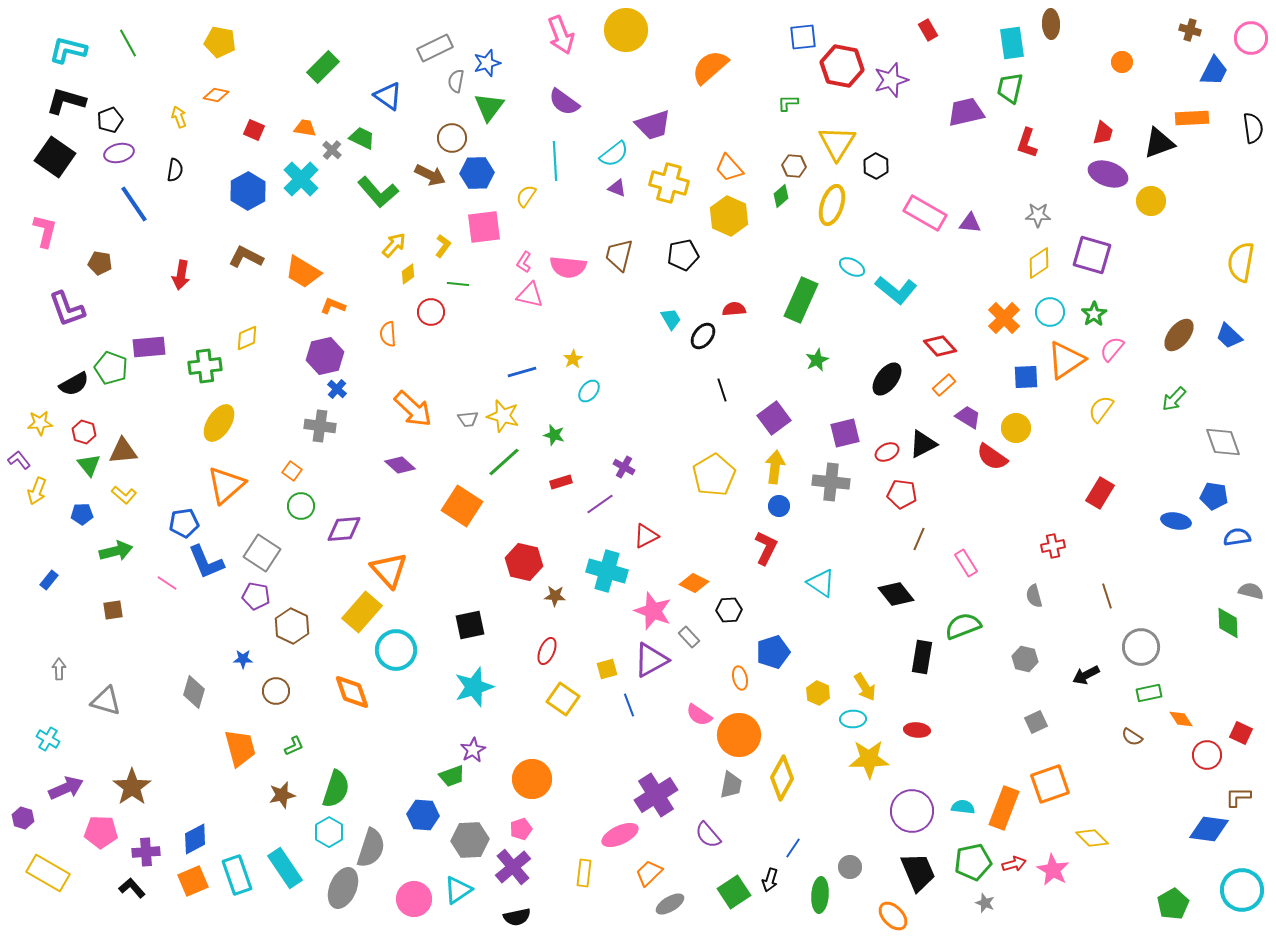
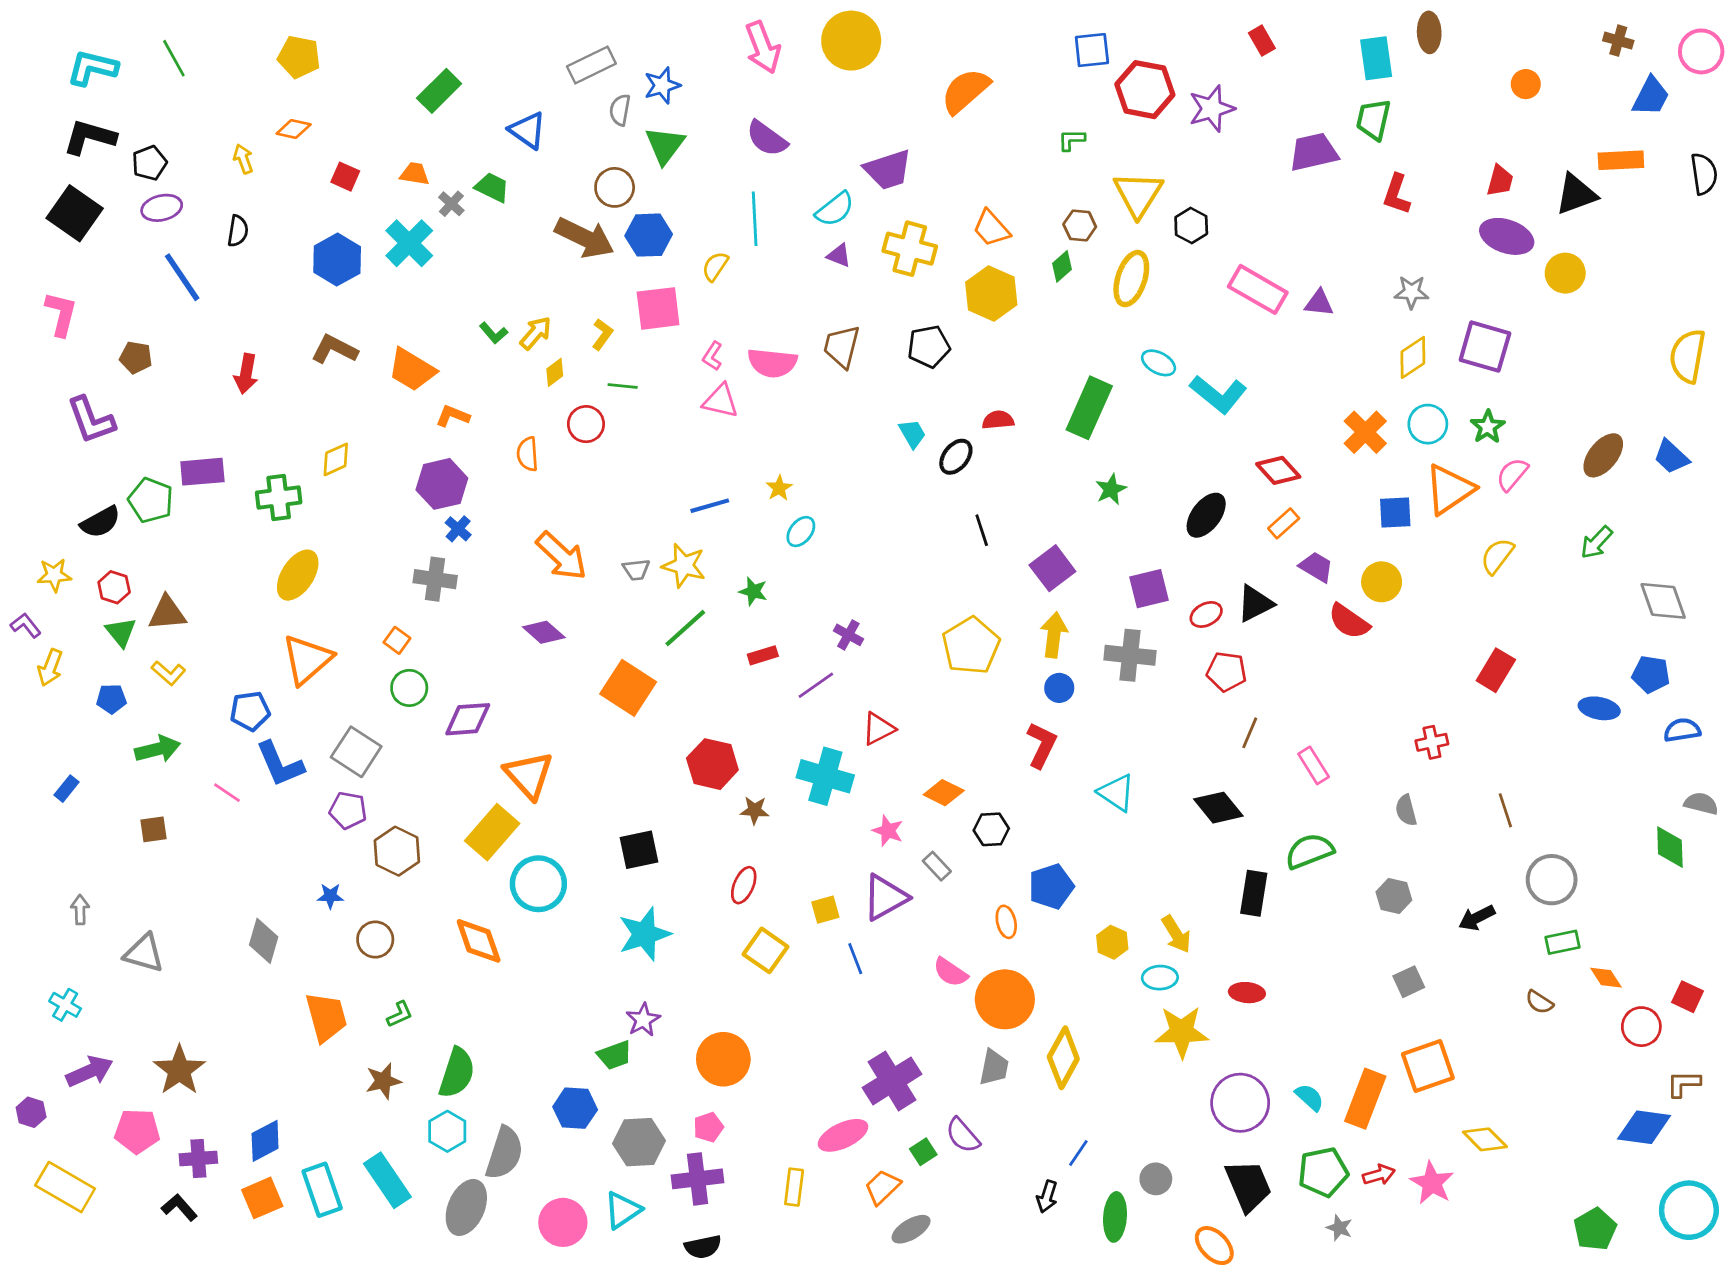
brown arrow: (430, 175) -> (585, 238), size x1.4
green L-shape: (378, 192) -> (494, 333), moved, size x0.5
pink star: (653, 611) -> (888, 831), size x0.6
cyan semicircle: (963, 807) -> (1310, 1097), turned 35
purple cross: (513, 867) -> (698, 1179), turned 33
green square: (734, 892) -> (923, 1152), moved, size x0.6

